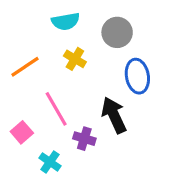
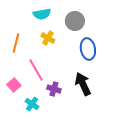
orange line: (25, 67) -> (16, 43), turned -42
black arrow: (114, 115) -> (83, 84), moved

